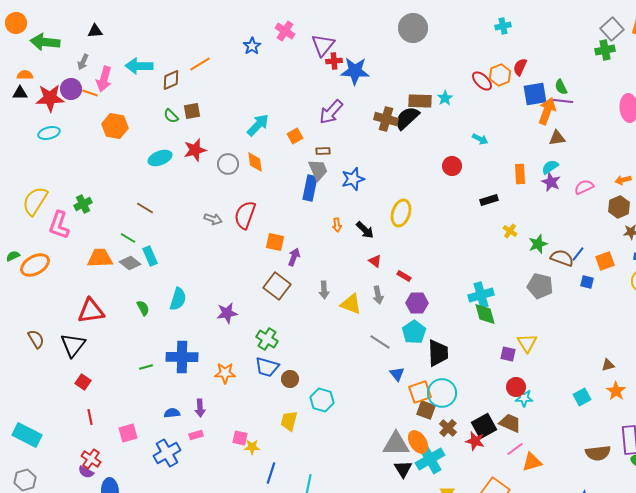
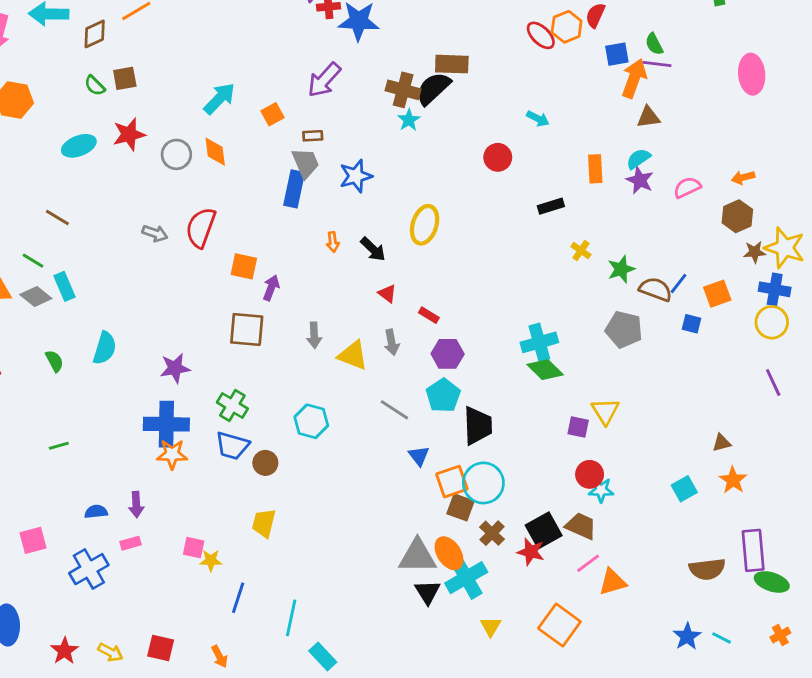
blue square: (535, 94) -> (617, 54), size x0.7
cyan star: (445, 98) -> (409, 120), moved
brown square: (277, 286) -> (247, 329), turned -32
green diamond: (485, 314) -> (545, 370), turned -30
blue cross: (182, 357) -> (166, 424), moved
cyan hexagon: (322, 400) -> (311, 421), moved

